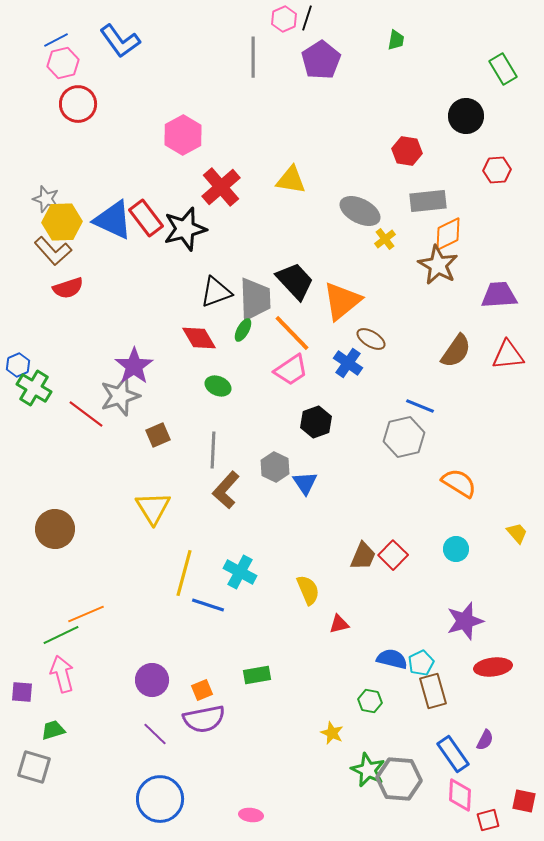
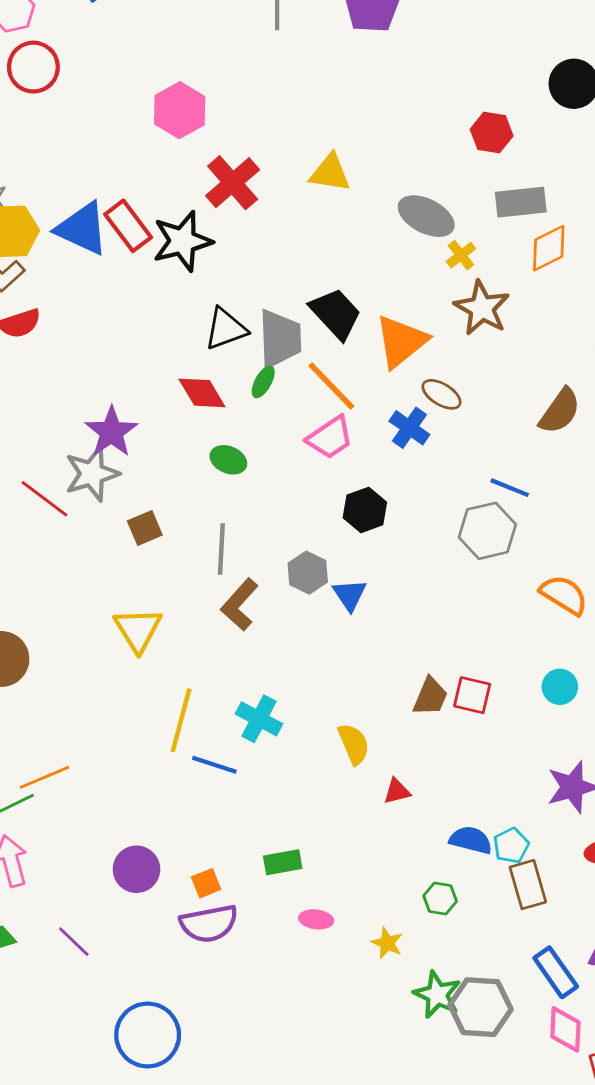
brown star: (438, 265) -> (482, 308), moved
red square: (393, 555) -> (472, 695), turned -32
purple line: (155, 734) -> (74, 942), moved
pink ellipse: (251, 815) -> (316, 919), moved

